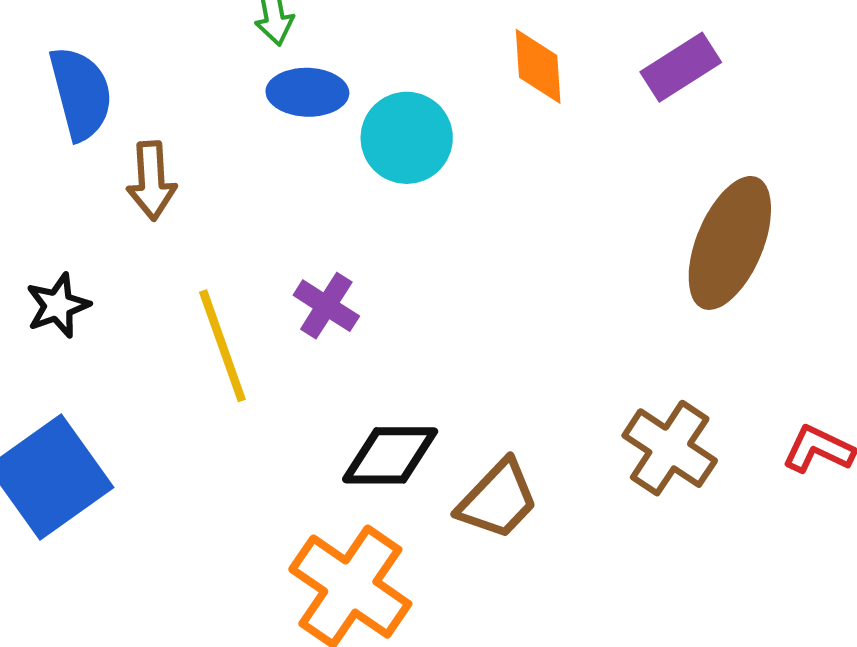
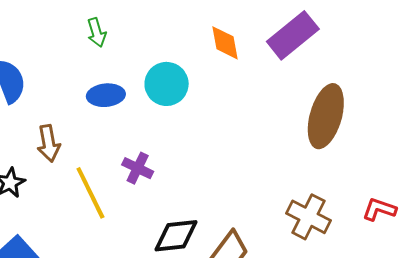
purple rectangle: (681, 67) -> (293, 35), size x1.4
blue ellipse: (307, 92) -> (106, 95), moved
brown arrow: (152, 181) -> (49, 143), moved

